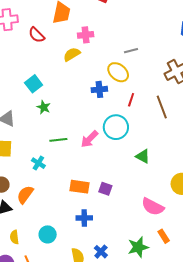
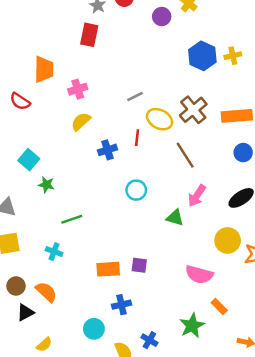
yellow semicircle: (72, 54) -> (81, 122), moved
yellow ellipse: (118, 72) -> (160, 119), moved
red line: (131, 100) -> (137, 138), moved
cyan circle: (116, 127) -> (136, 190), size x0.7
pink arrow: (89, 139) -> (197, 196), moved
orange semicircle: (25, 195) -> (46, 292), turned 108
cyan circle: (48, 234) -> (94, 329), moved
yellow semicircle: (14, 237) -> (44, 345), turned -112

